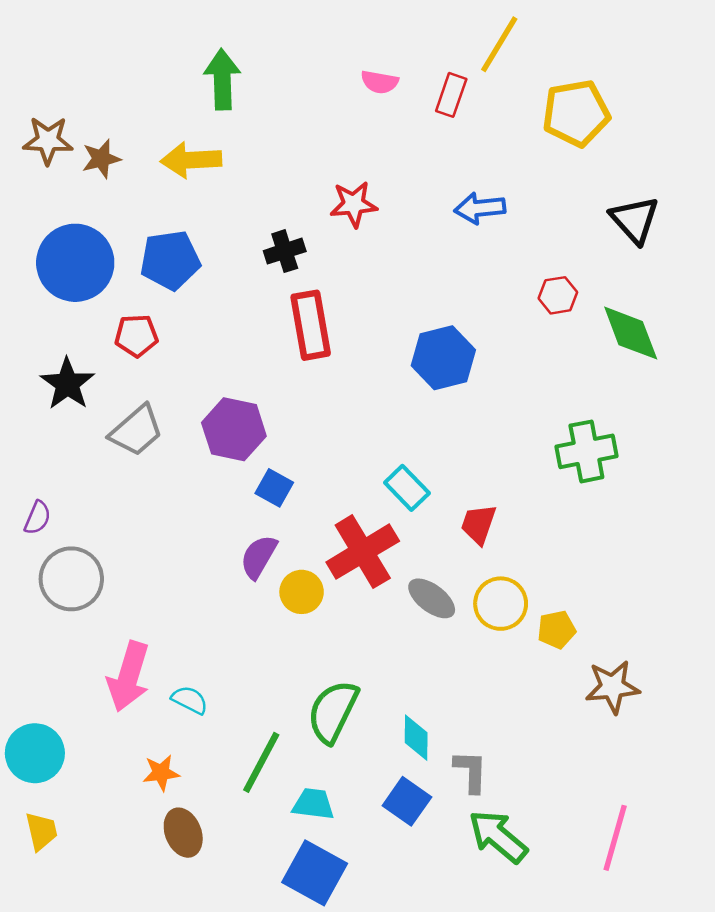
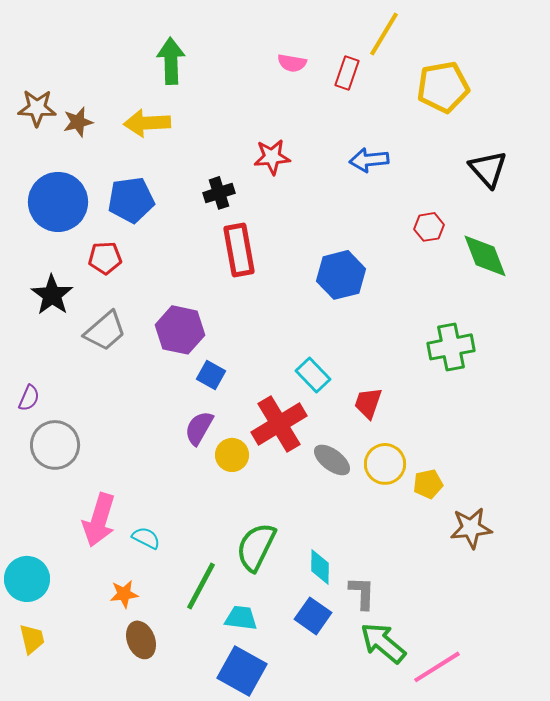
pink line: (615, 838) -> (437, 667), moved, turned 42

